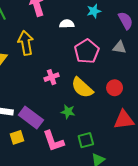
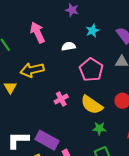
yellow arrow: (26, 43) -> (32, 70), turned -85
green star: (68, 112) -> (99, 128), moved

